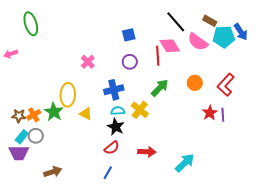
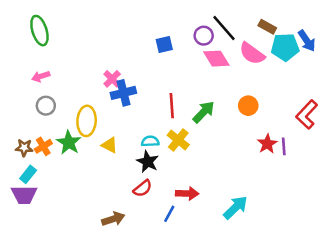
pink arrow: (11, 54) -> (41, 76), moved
red line: (158, 56) -> (172, 106), moved
purple circle: (130, 62) -> (204, 36), moved
red L-shape: (226, 85) -> (307, 115), moved
blue cross: (114, 90) -> (123, 93), moved
gray circle: (36, 136) -> (46, 106), moved
brown arrow: (53, 172) -> (113, 219), moved
blue line: (108, 173) -> (169, 214), moved

